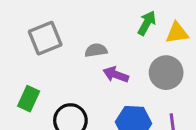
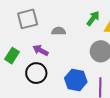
purple arrow: (116, 75) -> (41, 50), moved

